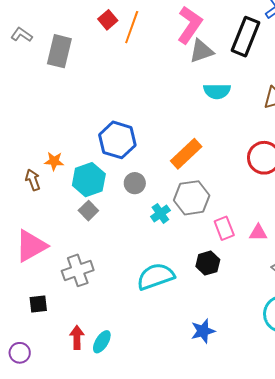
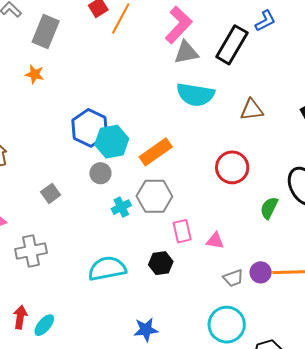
cyan semicircle: (217, 91) -> (195, 95), size x1.4
orange star: (54, 161) -> (35, 74), moved
cyan hexagon: (89, 180) -> (112, 142), moved

